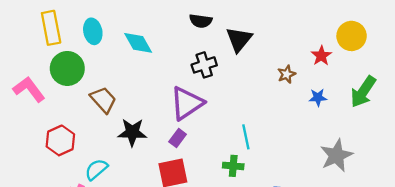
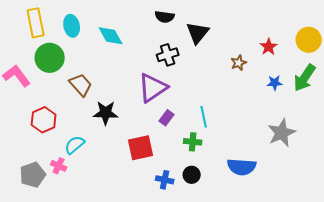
yellow circle: (352, 36) -> (309, 40), moved
blue star: (318, 97) -> (275, 83), moved
purple rectangle: (178, 138) -> (167, 118), moved

